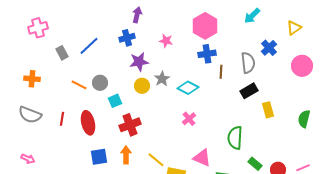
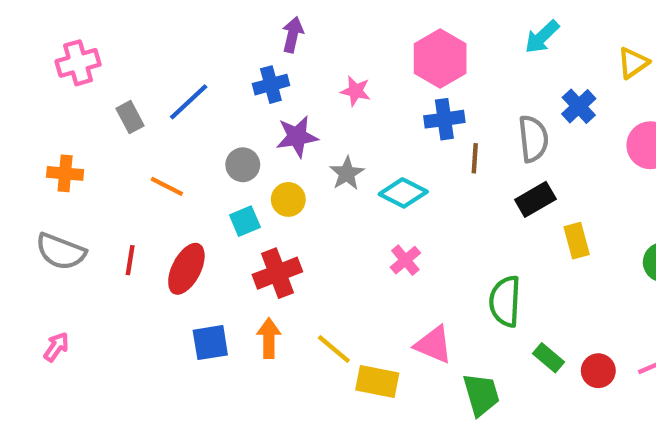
gray circle: (100, 83) -> (243, 165), moved
yellow circle: (142, 86) -> (288, 199), moved
red ellipse: (88, 123) -> (186, 269), turned 40
pink arrow: (28, 159) -> (56, 347), turned -80

